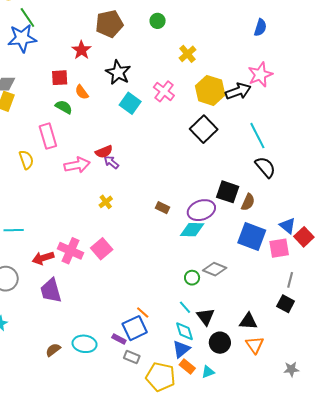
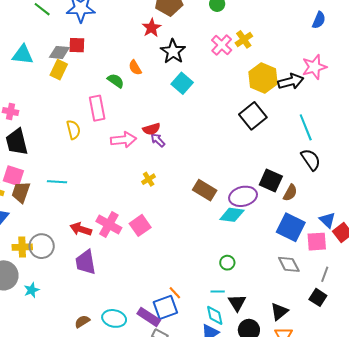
red star: (81, 50) -> (152, 28), moved
red square: (60, 78) -> (77, 45), moved
pink cross: (164, 91) -> (222, 45), moved
brown rectangle: (162, 208) -> (205, 190), size x1.6
cyan line: (14, 230) -> (57, 182), moved
red arrow: (43, 258) -> (81, 229), turned 30
gray diamond: (215, 269) -> (289, 264), moved, turned 35
cyan line: (185, 307) -> (218, 292), turned -56
black triangle: (248, 321) -> (279, 312), turned -48
purple rectangle: (119, 339) -> (149, 317), size x1.6

